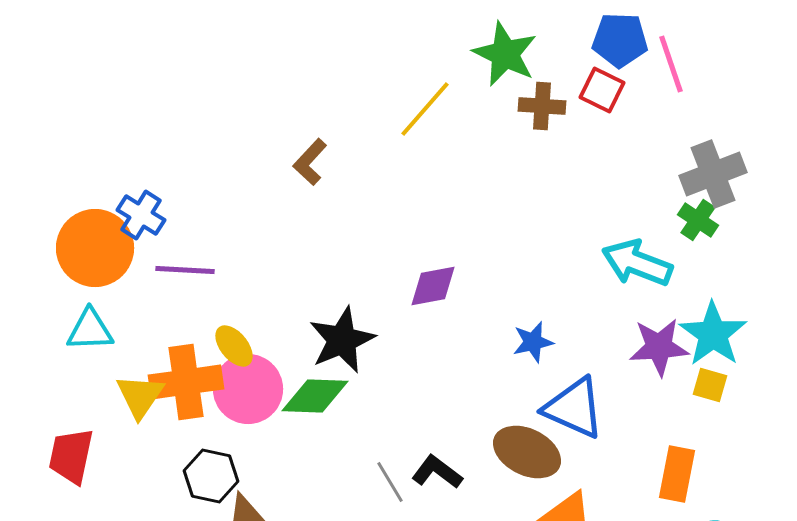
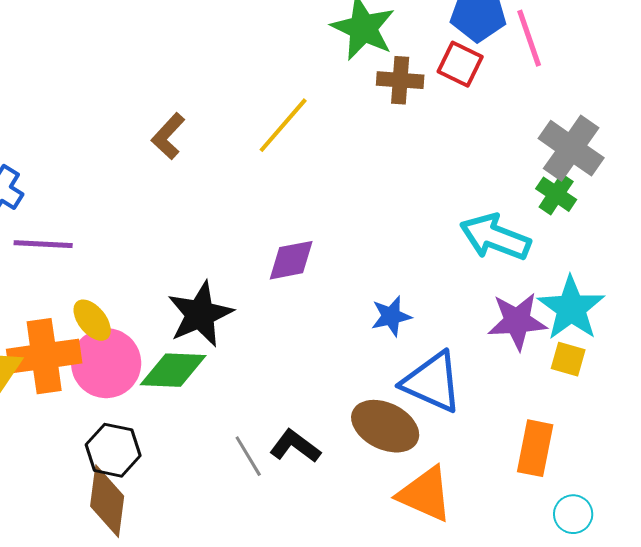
yellow line: (425, 109) -> (283, 125), moved
gray cross: (713, 174) -> (571, 148), turned -34
black hexagon: (211, 476) -> (113, 450), moved

